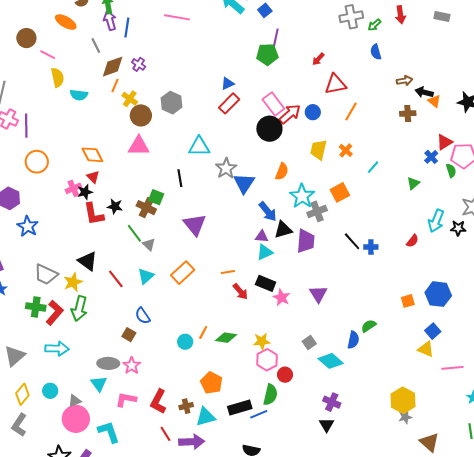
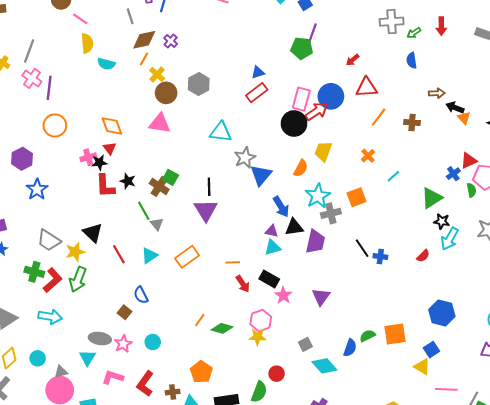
pink rectangle: (273, 104) -> (301, 99), turned 45
blue circle: (313, 112) -> (331, 96), moved, size x1.6
brown cross: (408, 113) -> (412, 122), moved
yellow trapezoid: (318, 150) -> (323, 151), moved
black line: (180, 178) -> (209, 187), moved
green triangle: (413, 183) -> (432, 198), size x1.6
black star: (458, 228) -> (442, 221), moved
orange square: (408, 301) -> (395, 334), moved, size x1.6
cyan circle: (185, 342) -> (153, 342), moved
pink hexagon: (267, 360) -> (261, 321), moved

